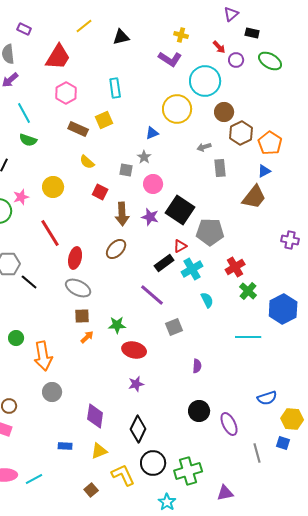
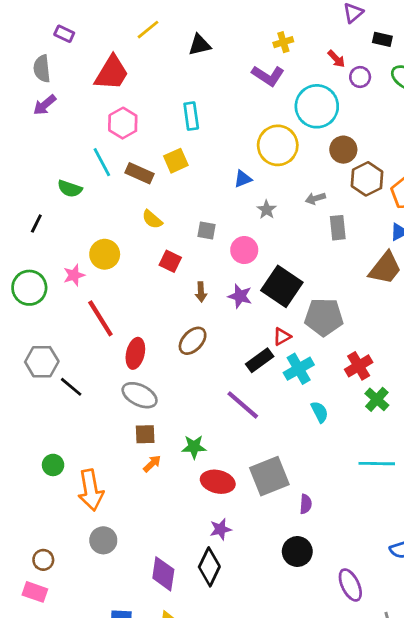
yellow cross: (181, 35) -> (283, 42), turned -32
cyan line: (24, 113) -> (102, 162), moved
gray star: (144, 157) -> (267, 210), moved
pink star: (21, 197) -> (74, 275), moved
brown arrow: (122, 214) -> (201, 292), size x0.6
gray square: (174, 327) -> (269, 476), moved, size x1.6
black circle: (199, 411) -> (297, 551), moved
black diamond: (138, 429) -> (209, 567), moved

